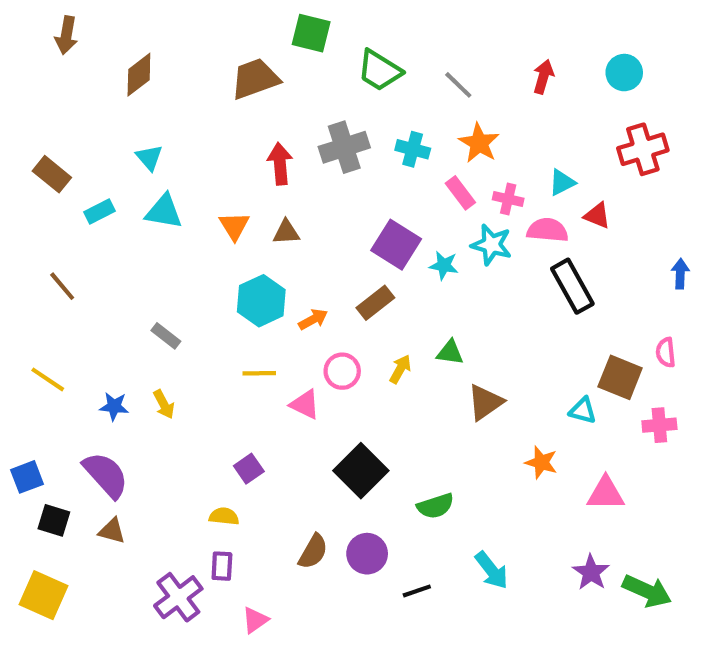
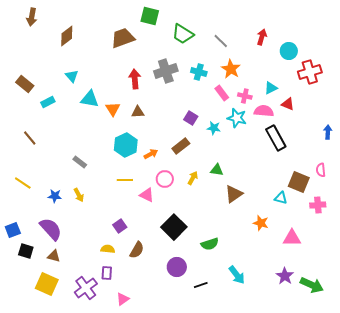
cyan circle: (624, 73) -> (289, 51), moved
cyan triangle: (164, 211) -> (90, 99), moved
purple square: (396, 245) -> (191, 118), size x0.6
brown semicircle: (313, 552) -> (137, 250), moved
yellow square: (44, 595) -> (47, 284), moved

